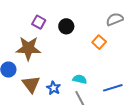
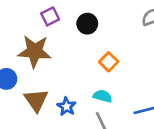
purple square: (39, 22) -> (50, 16), turned 32
orange square: (99, 42) -> (109, 62), moved

